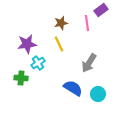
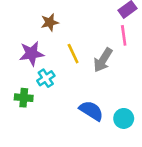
brown star: (61, 23) -> (50, 22), moved
pink line: (87, 23) -> (124, 35), moved
gray arrow: (89, 63) -> (103, 60), moved

